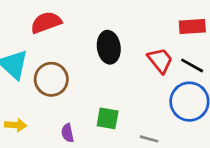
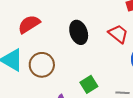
green square: (108, 118) -> (89, 84), turned -30

